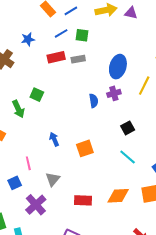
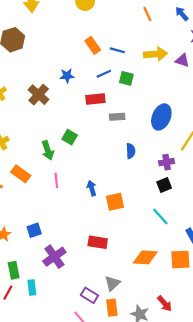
blue line: (71, 11) -> (117, 50), turned 40
gray rectangle: (78, 59) -> (117, 117), moved
purple cross: (114, 93) -> (167, 162), moved
blue arrow: (54, 139) -> (92, 188), moved
pink line: (28, 163) -> (56, 180), moved
gray triangle: (53, 179) -> (112, 283), moved
red rectangle: (83, 200) -> (98, 242), moved

